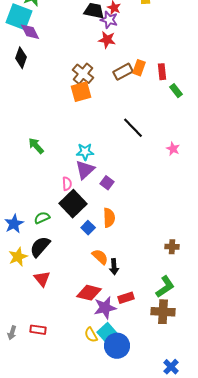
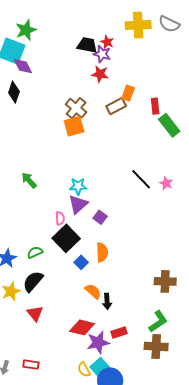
orange rectangle: (139, 68) -> (128, 93), moved
green rectangle: (176, 91) -> (169, 125), size x1.6
black line: (133, 128) -> (141, 179), moved
brown cross: (172, 247) -> (165, 281), size x1.5

